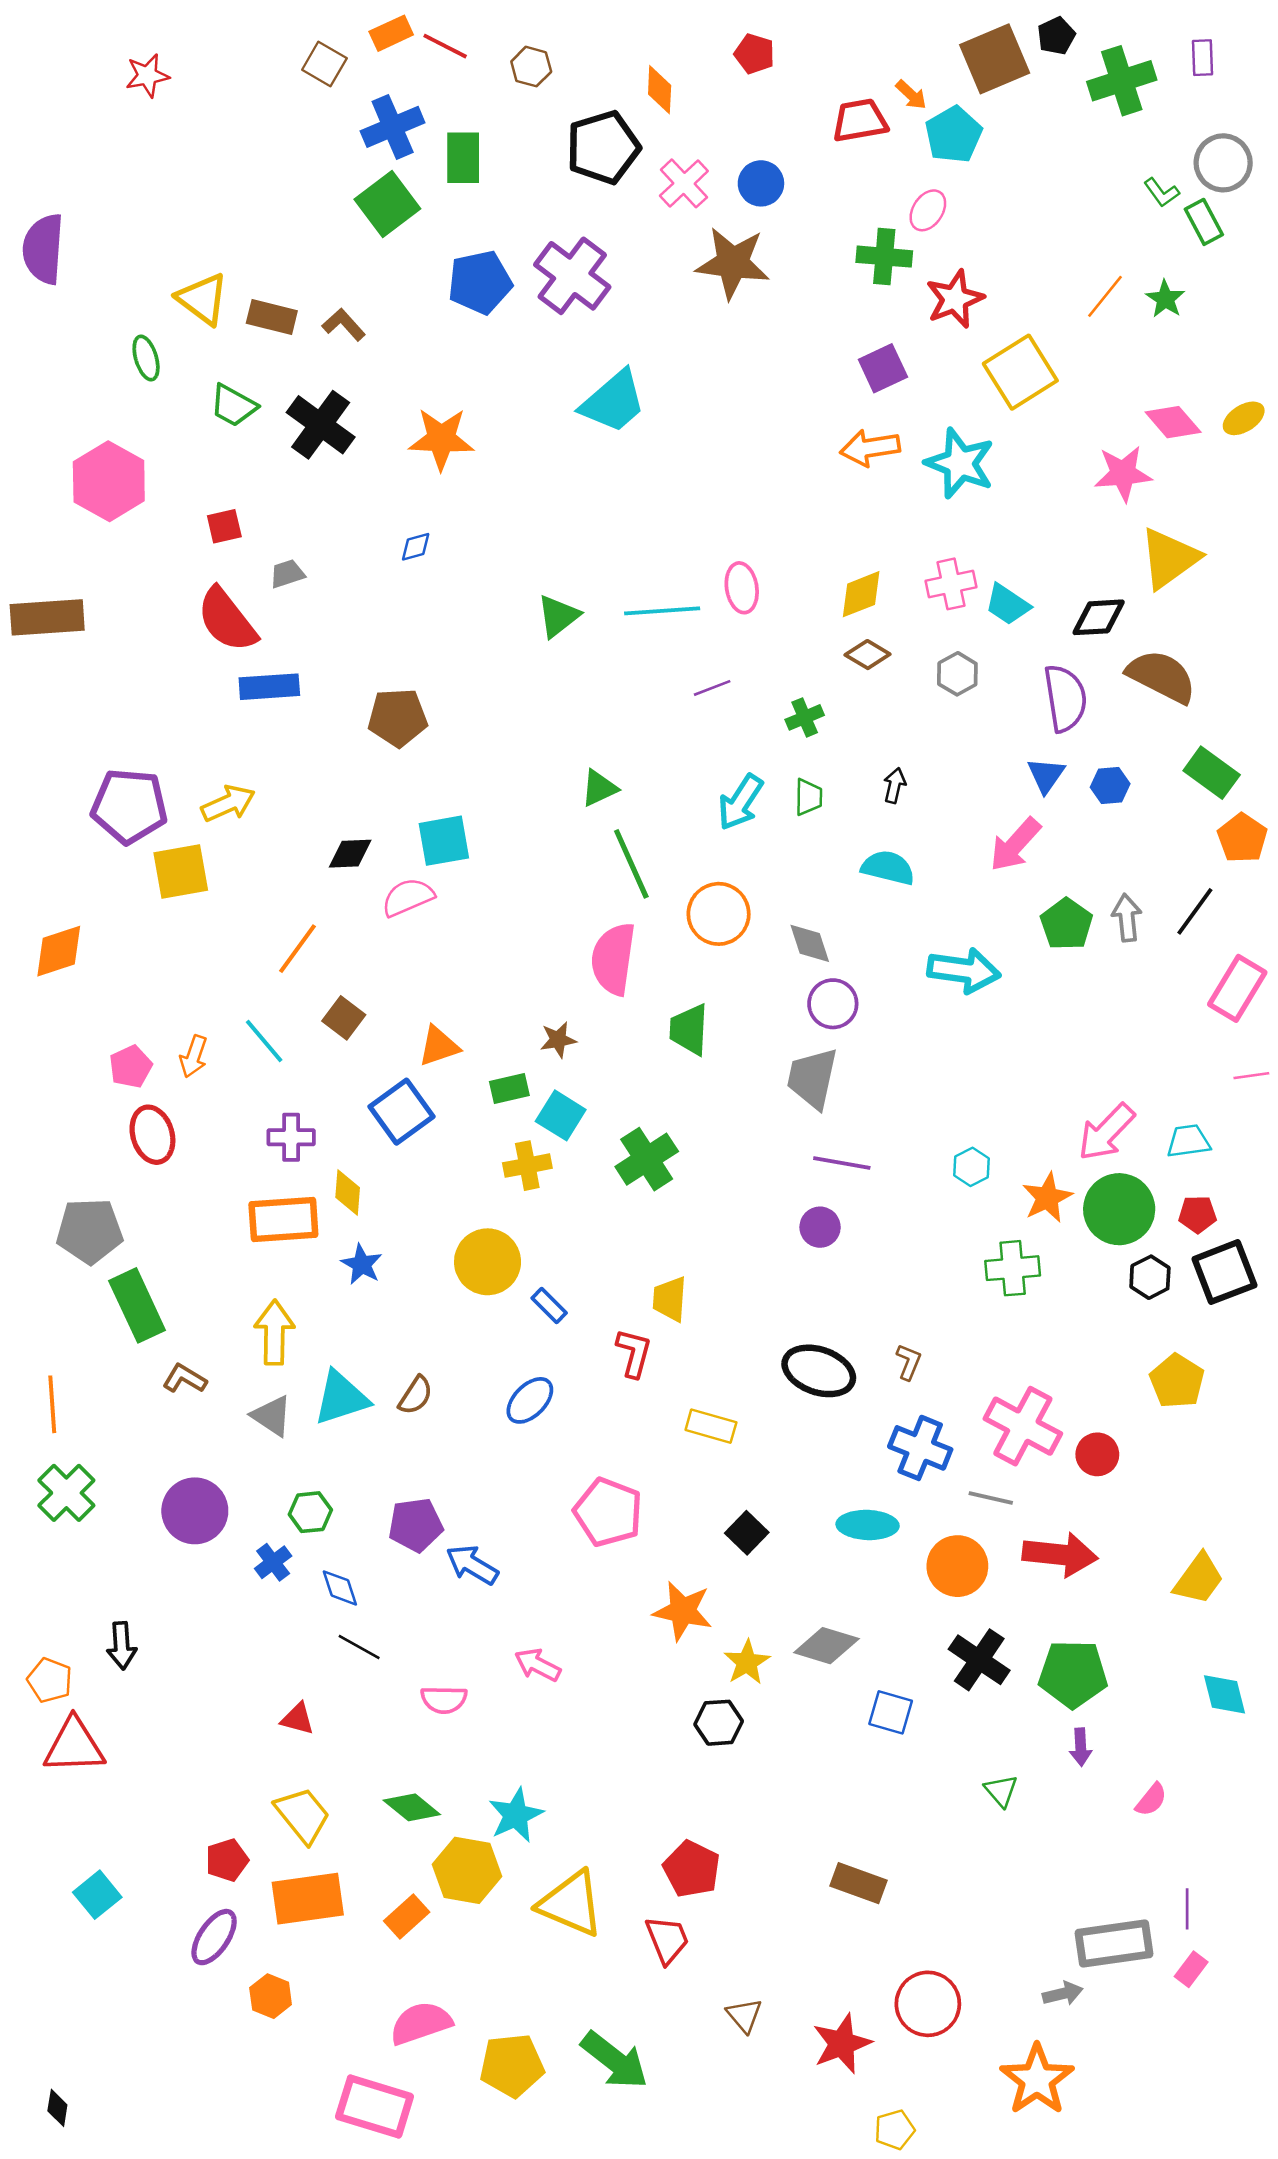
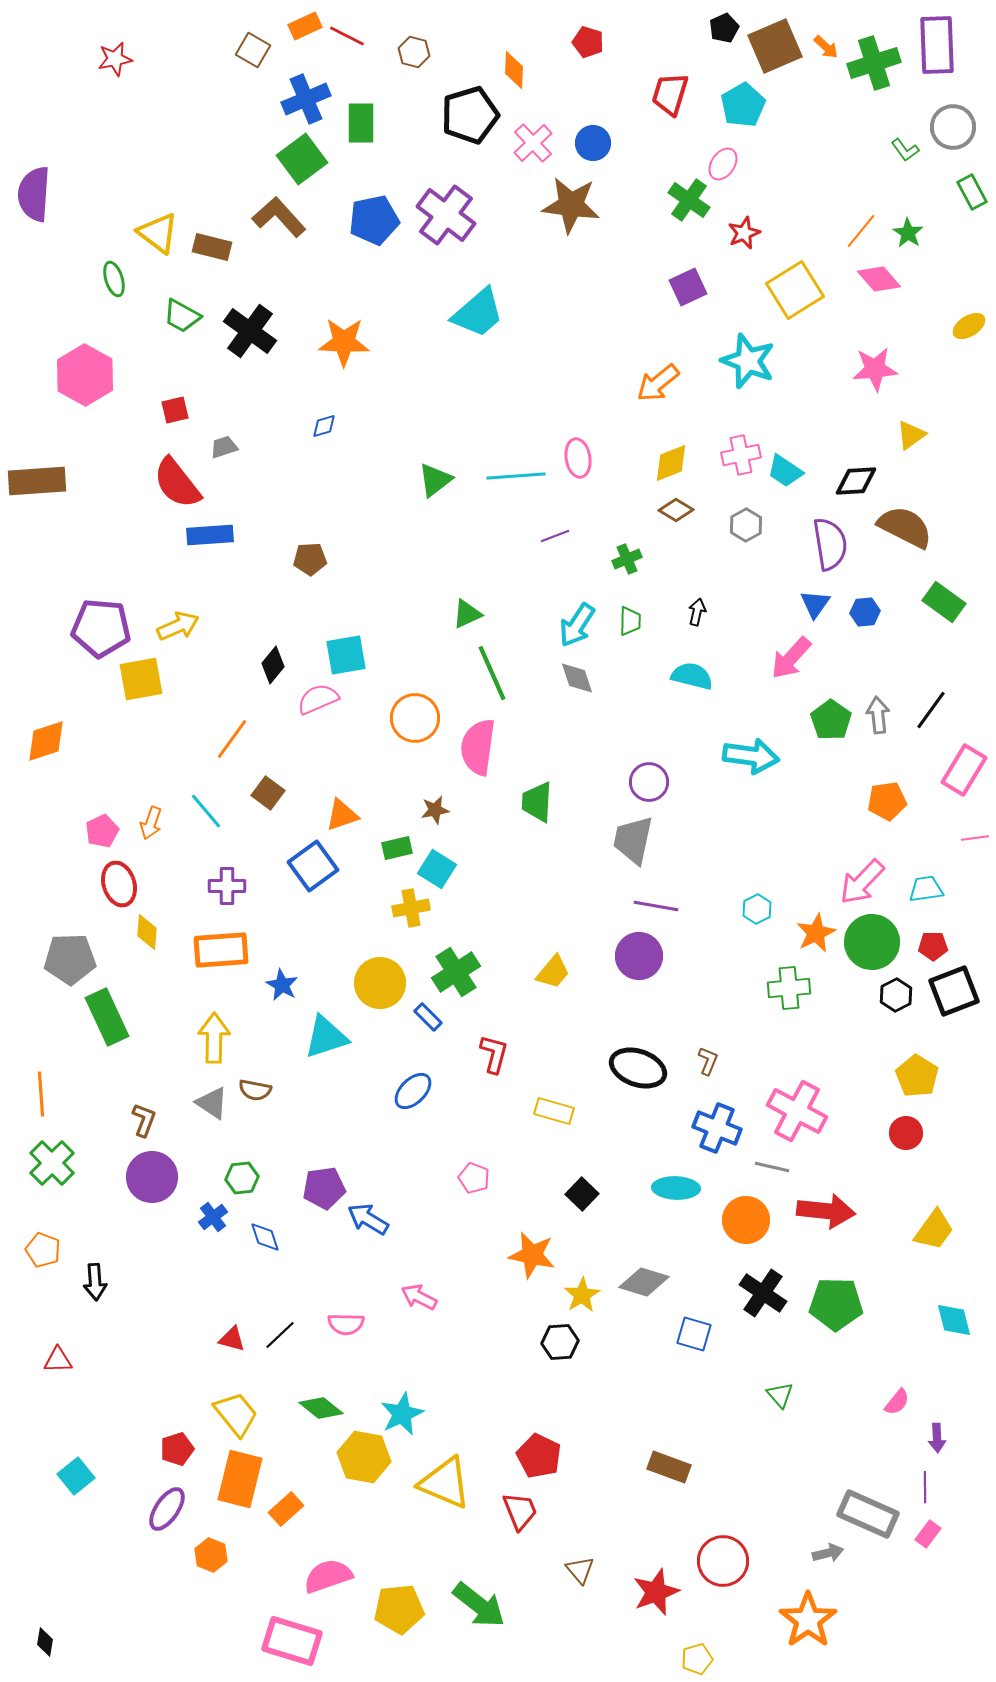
black pentagon: (1056, 36) -> (724, 28), moved
purple rectangle: (1203, 58) -> (937, 45), size x2.0
orange arrow: (911, 95) -> (826, 47), moved
red trapezoid: (860, 121) -> (670, 94), turned -63
green rectangle: (1204, 222) -> (972, 192), moved
green cross: (884, 257) -> (689, 200), turned 30
red star: (955, 299) -> (744, 233), size x0.7
brown L-shape: (344, 325) -> (279, 217), moved, size x1.6
pink diamond: (1173, 422) -> (879, 279), moved
orange arrow: (870, 448) -> (658, 383), moved, turned -30
yellow triangle: (1169, 558) -> (911, 435), size x0.6
brown pentagon: (398, 717) -> (310, 559), size x0.7
orange pentagon: (1242, 838) -> (887, 801), moved, turned 30
black diamond: (350, 854) -> (273, 665), turned -48
orange circle: (719, 914) -> (415, 718), moved
gray diamond: (810, 943) -> (577, 678), moved
green cross: (647, 1159) -> (456, 972), moved
yellow diamond: (348, 1192) -> (147, 932), moved
purple circle: (820, 1227) -> (639, 956), size x1.5
yellow trapezoid: (670, 1299) -> (553, 972), moved, turned -144
brown L-shape: (185, 1379) -> (144, 1120), moved, turned 80
brown semicircle: (416, 1395) -> (255, 1090), moved, turned 68
cyan triangle: (341, 1398) -> (326, 1037), moved
red circle: (1097, 1454) -> (906, 1133), moved
pink pentagon: (608, 1512) -> (474, 1178), size x0.6
black line: (359, 1647) -> (280, 1335), moved, turned -72
orange pentagon: (50, 1680) -> (43, 1250), moved
red triangle: (74, 1746) -> (58, 1360), size x0.6
purple arrow: (1081, 1747) -> (937, 1438), moved
orange rectangle: (308, 1899) -> (240, 1479), turned -68
orange rectangle: (407, 1917) -> (286, 1509), moved
gray rectangle: (1114, 1943) -> (868, 1514), turned 32

